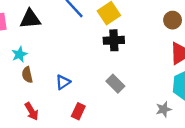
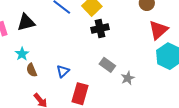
gray star: (164, 109) -> (128, 78), moved
red rectangle: (78, 111) -> (80, 94), size x1.5

